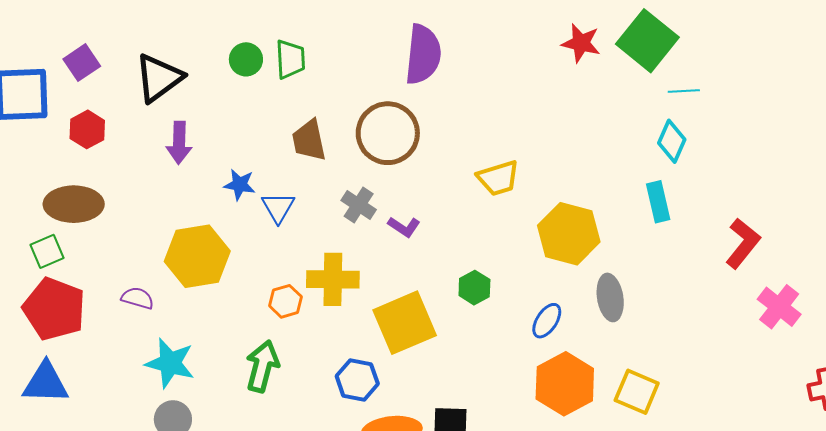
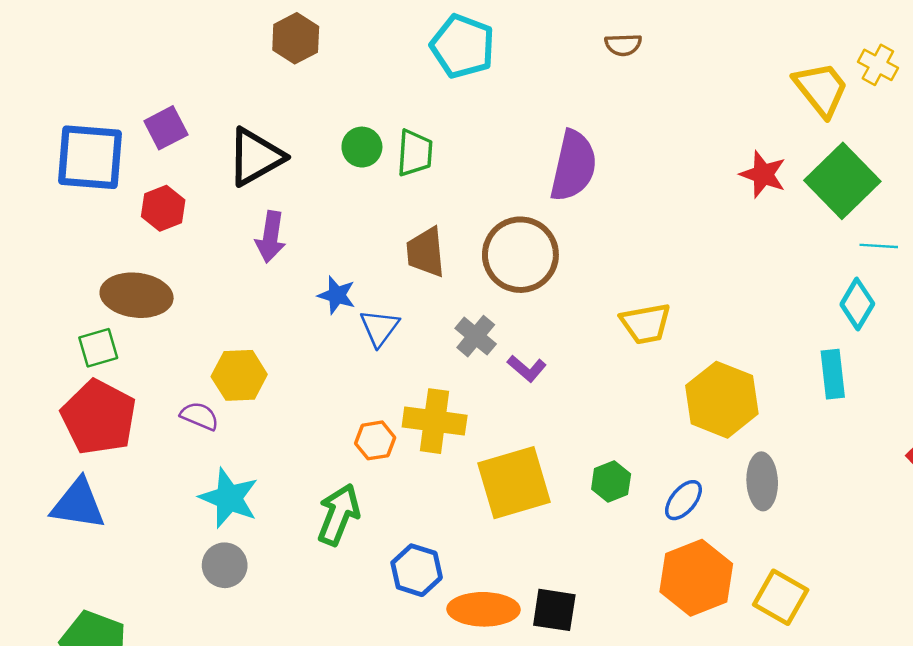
yellow hexagon: (197, 256) -> (239, 375), moved, size x0.7
green hexagon: (474, 288) -> (611, 481), moved
blue hexagon: (357, 380) -> (417, 570), moved

